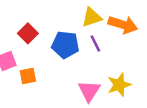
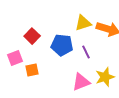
purple line: (95, 43) -> (86, 52), moved
pink triangle: (89, 91) -> (81, 82), turned 36

